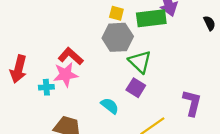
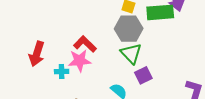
green triangle: (140, 62) -> (131, 53), moved
purple square: (136, 88) -> (143, 75), turned 30

